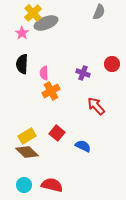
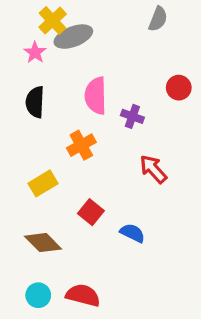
red circle: (112, 64) -> (179, 88), moved
pink semicircle: (44, 73) -> (96, 96), moved, size x1.6
yellow rectangle: (27, 136) -> (43, 183), moved

